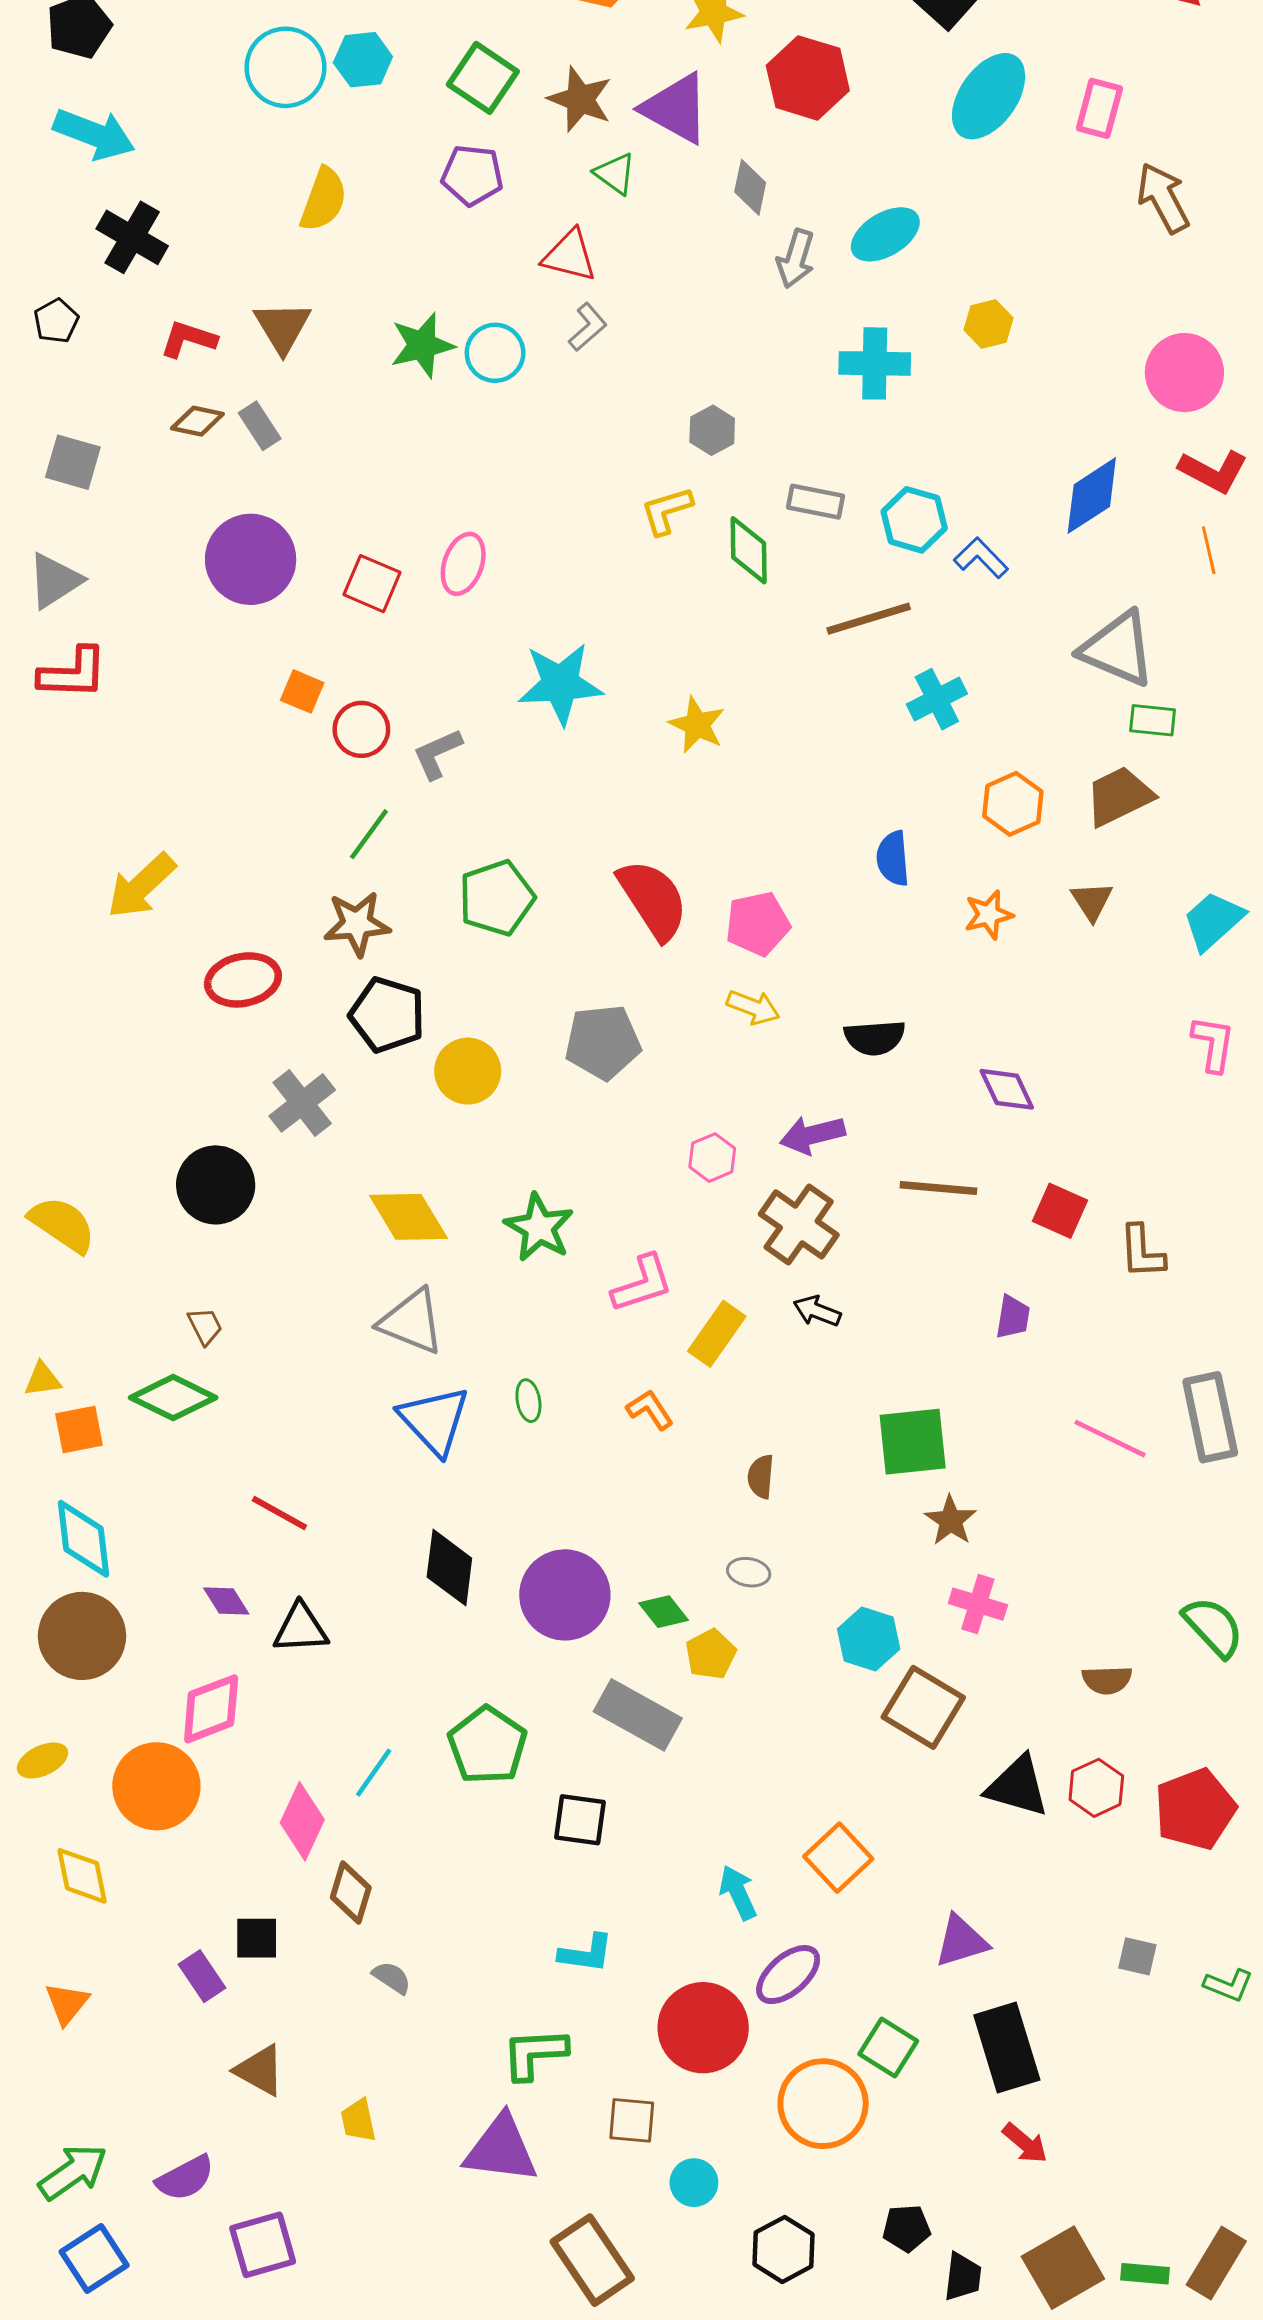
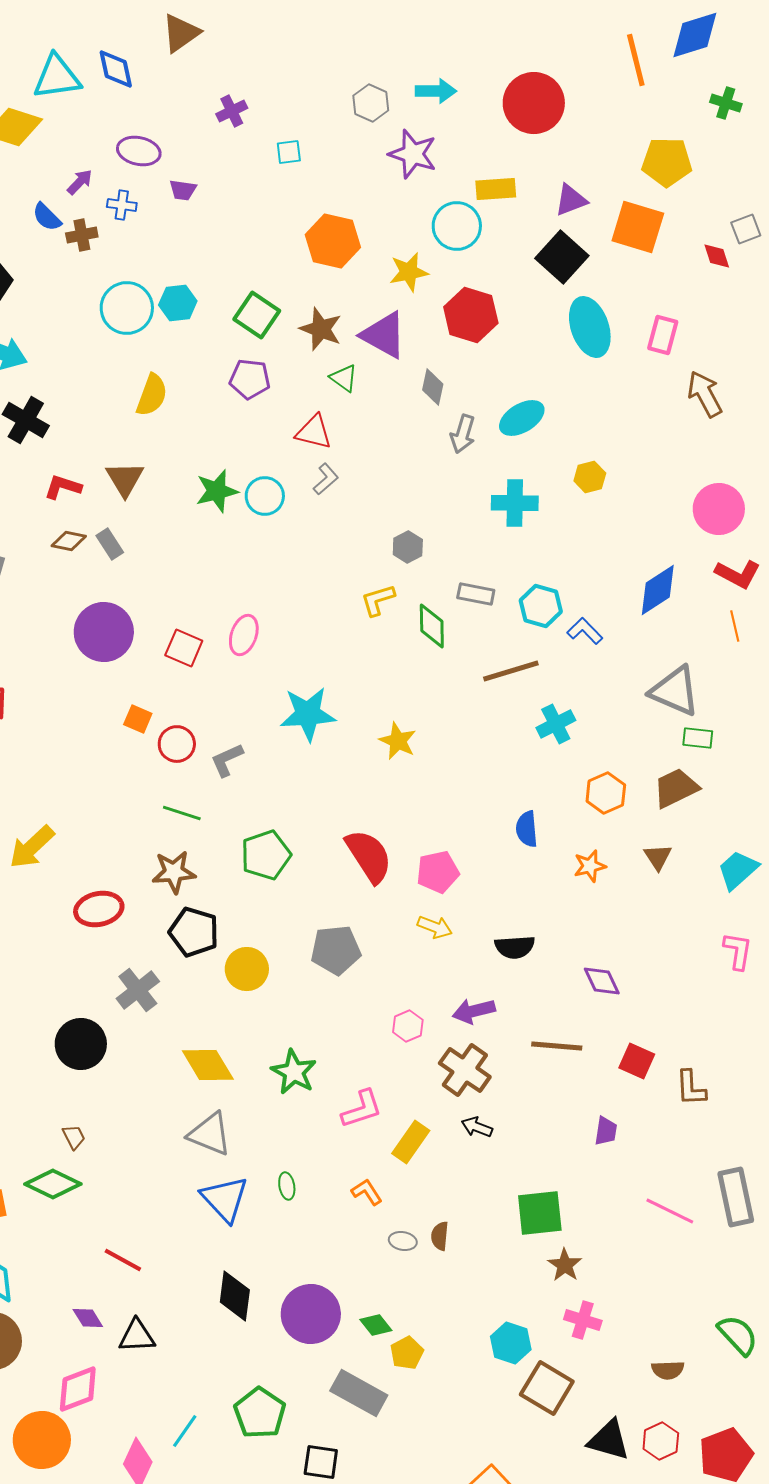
cyan ellipse: (989, 96) -> (590, 327), turned -54
green line: (369, 834) -> (182, 813), turned 72
gray ellipse: (749, 1572) -> (403, 1241), moved

